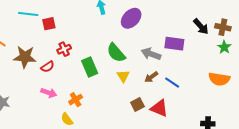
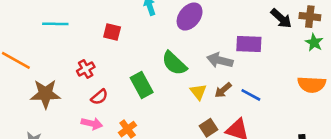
red square: (49, 24) -> (112, 32), moved, turned 32
red cross: (64, 49) -> (86, 69), moved
brown star: (25, 57) -> (45, 94), moved
red semicircle: (48, 67) -> (99, 97), moved
yellow triangle: (123, 76) -> (198, 92), moved

